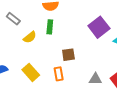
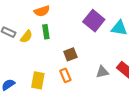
yellow semicircle: (30, 37) -> (26, 37), moved
yellow rectangle: (31, 72) -> (38, 80), turned 66

